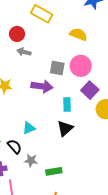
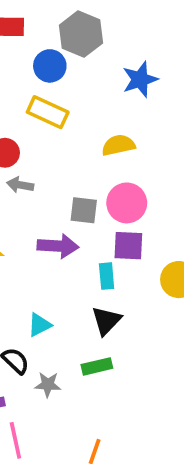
yellow semicircle: (78, 34) -> (118, 145), turned -30
purple square: (90, 90) -> (128, 246), moved, turned -36
green rectangle: (54, 171) -> (97, 366), moved

